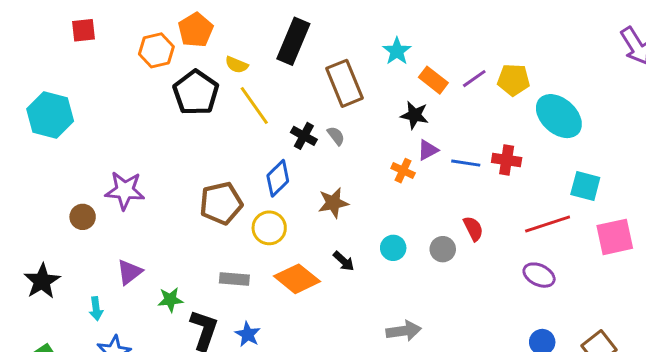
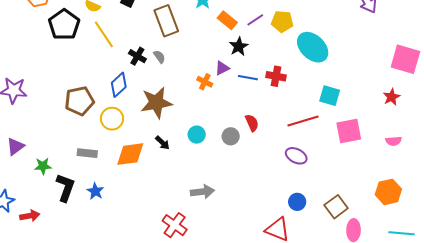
black star: (415, 115) -> (239, 46), moved, turned 30
brown star: (333, 203) -> (156, 103), size x1.5
orange diamond: (297, 279) -> (130, 154), turned -48

